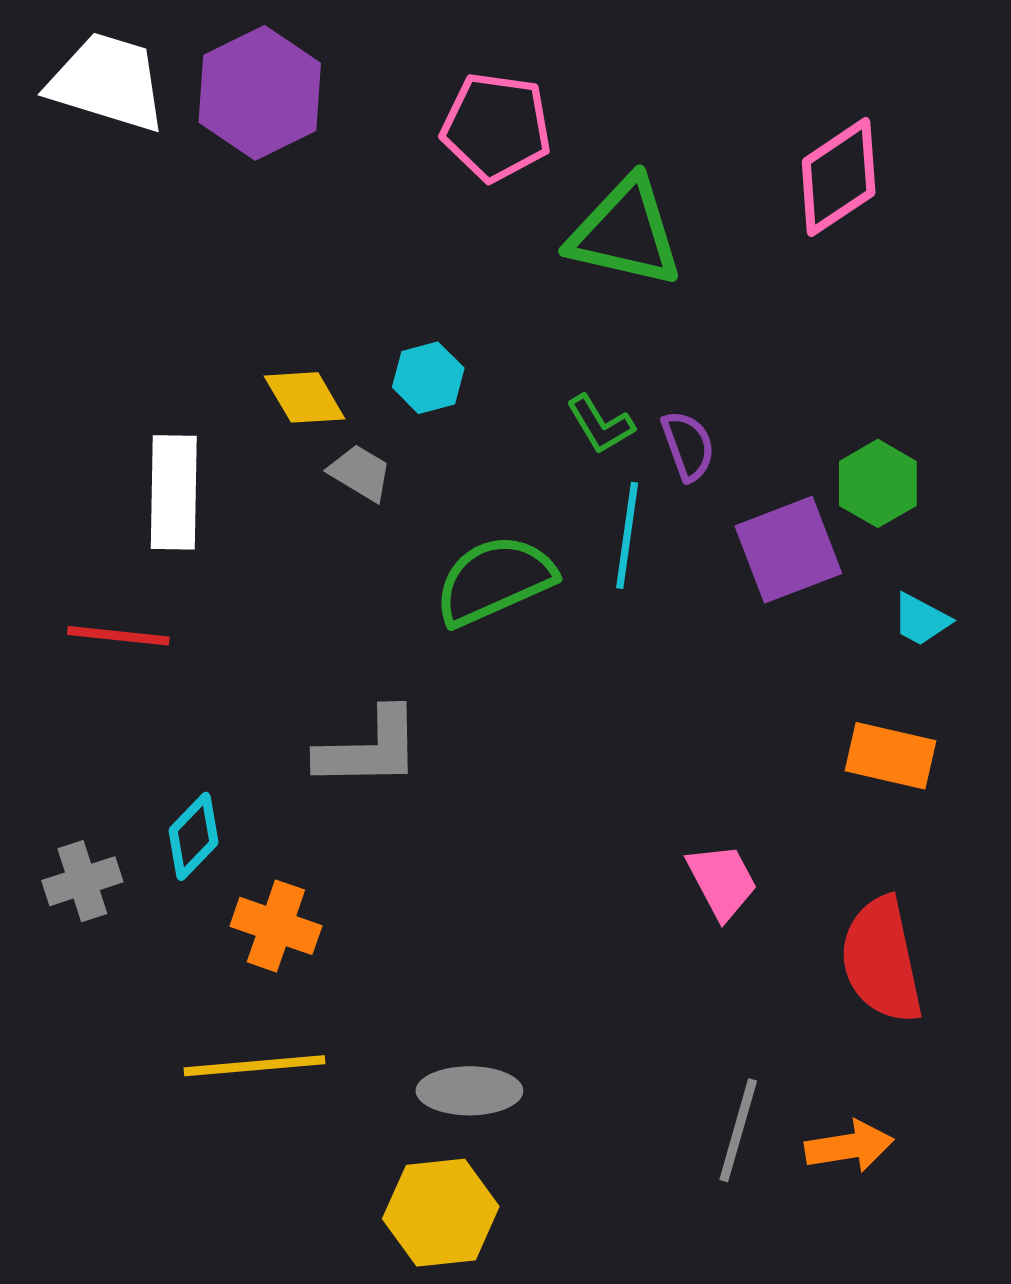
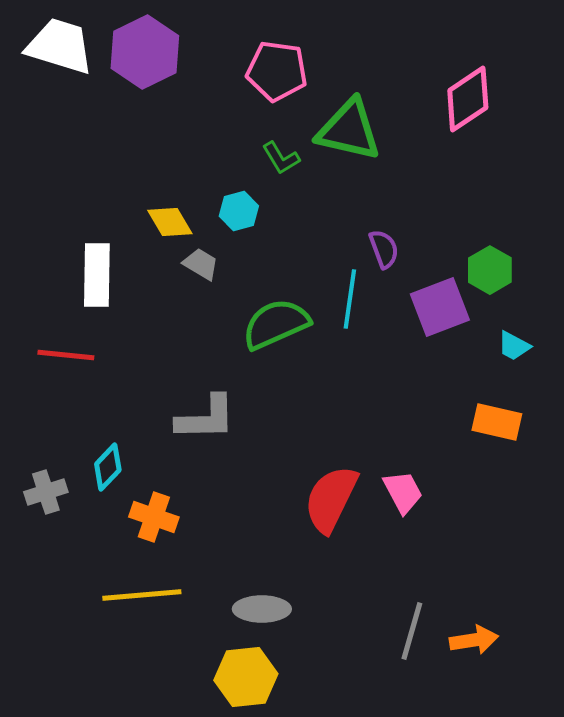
green L-shape: (600, 424) -> (281, 158), moved
red semicircle: (882, 960) -> (331, 499), moved, turned 38

